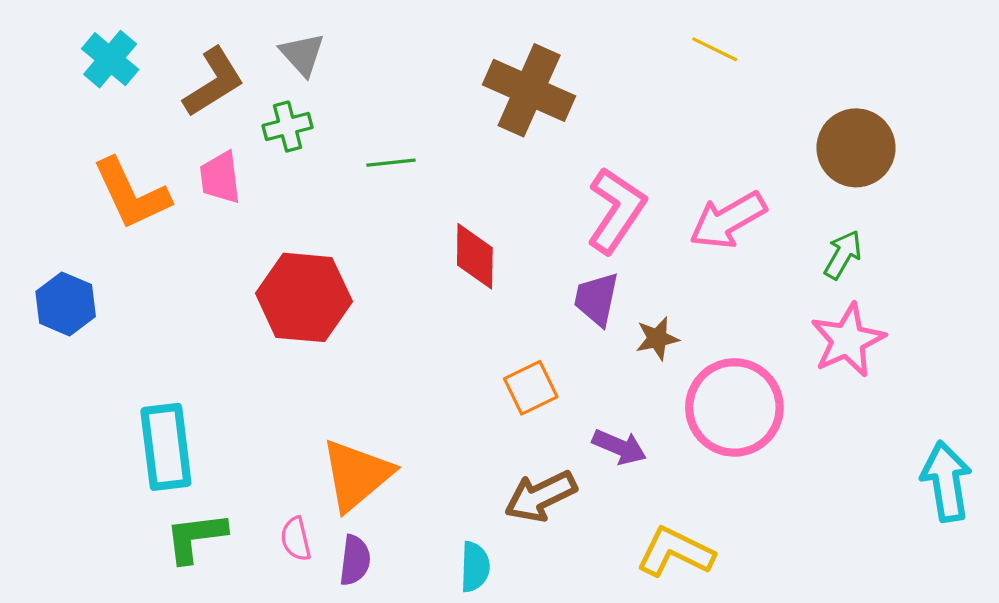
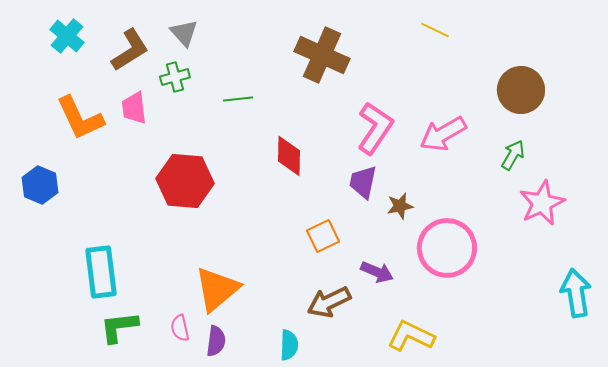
pink star: (848, 340) -> (542, 203), moved

